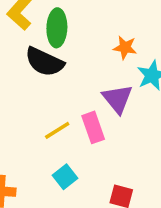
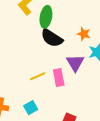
black semicircle: (44, 62) -> (52, 38), moved
cyan square: (65, 177) -> (31, 108), moved

